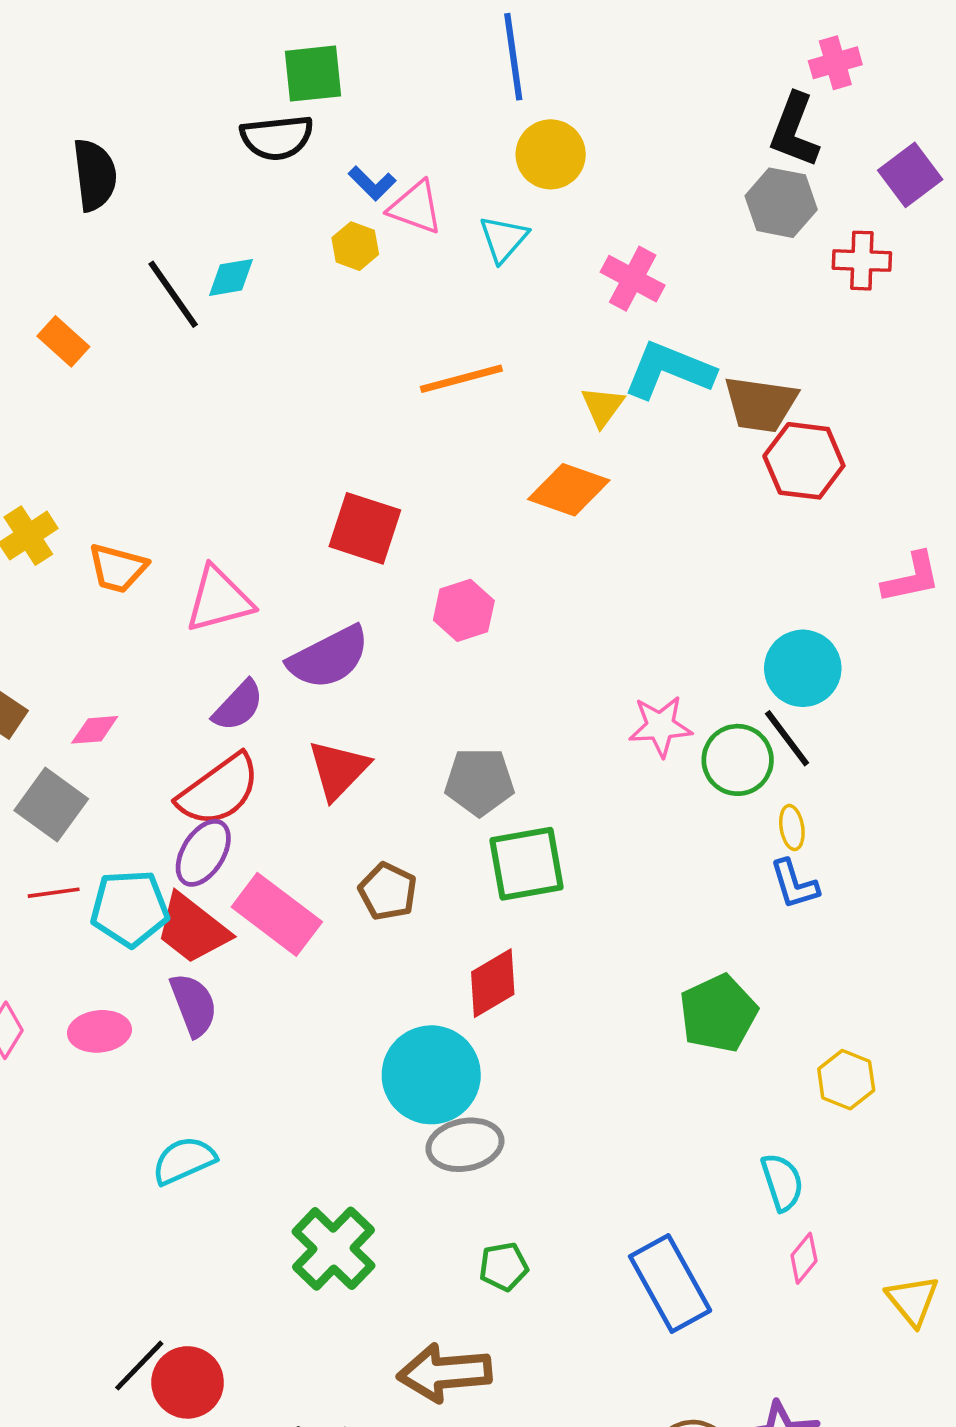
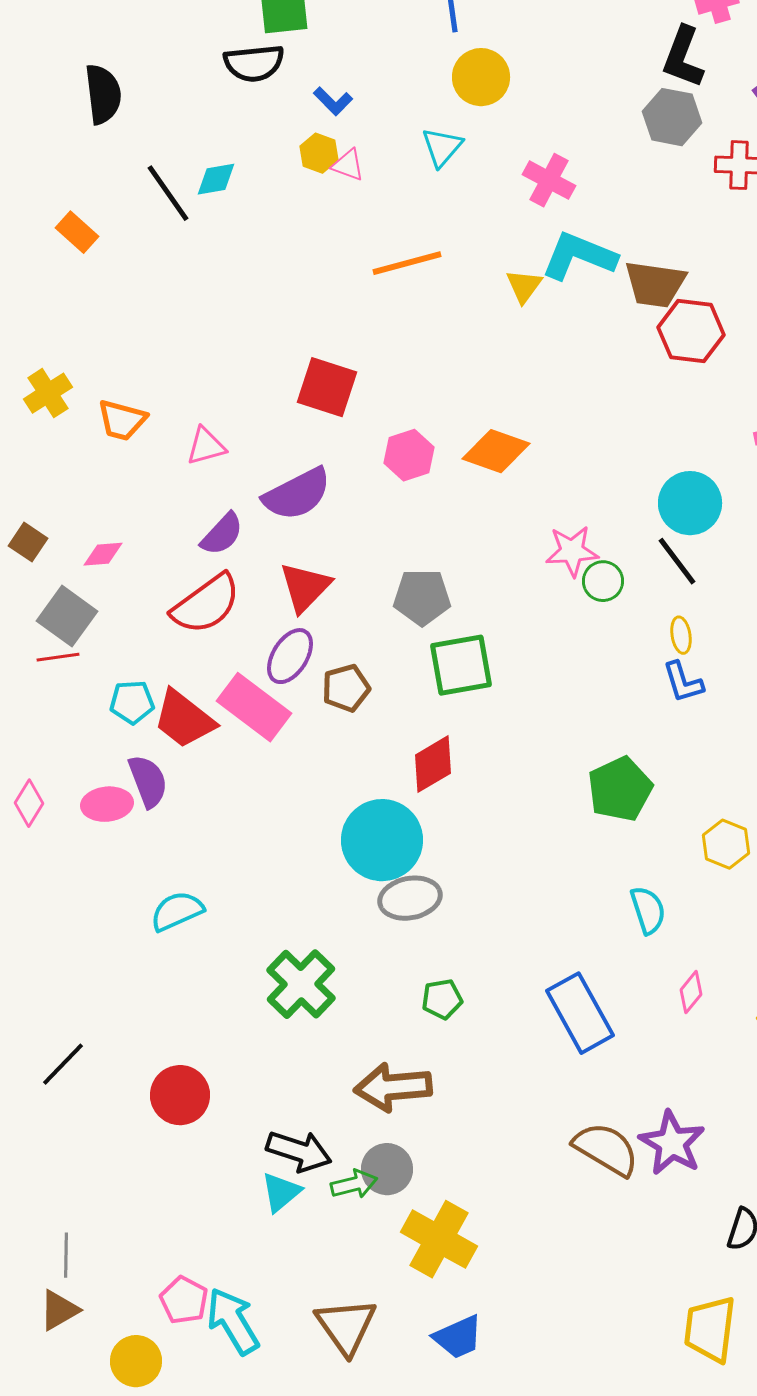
pink triangle: (416, 207) -> (348, 165), moved, size x0.7
orange diamond: (569, 490) -> (496, 451), moved
pink triangle: (219, 600) -> (206, 446), size x0.7
green circle: (738, 760) -> (603, 581), moved, size x0.7
purple ellipse: (203, 853) -> (290, 656), moved
brown pentagon: (388, 891) -> (346, 688), turned 30
red line: (54, 893) -> (58, 657), moved
cyan pentagon: (130, 908) -> (132, 702), size x0.7
purple semicircle: (194, 1005) -> (148, 781), moved
cyan semicircle: (782, 1182) -> (648, 910), moved
black line: (139, 1366) -> (63, 1064), moved

